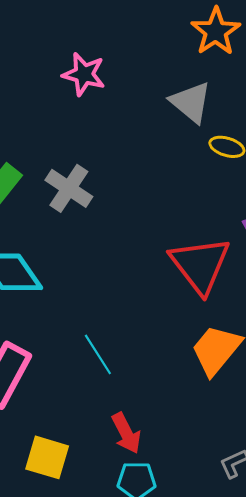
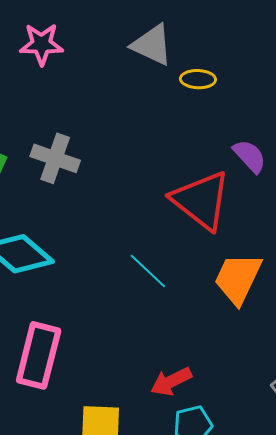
cyan line: (98, 354) -> (148, 271), moved
red arrow: (126, 433) -> (171, 381), turned 105

